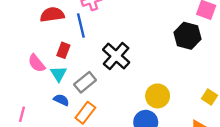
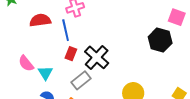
red rectangle: (63, 50) -> (71, 54), moved
gray rectangle: (85, 82) -> (81, 80), moved

